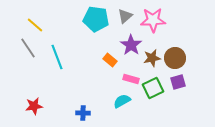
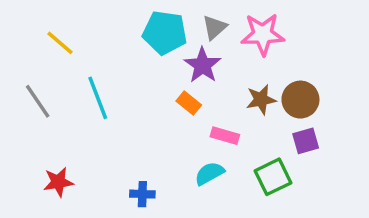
purple star: (131, 45) -> (203, 65), moved
gray line: (28, 48) -> (38, 101), moved
green square: (153, 88) -> (273, 177), moved

